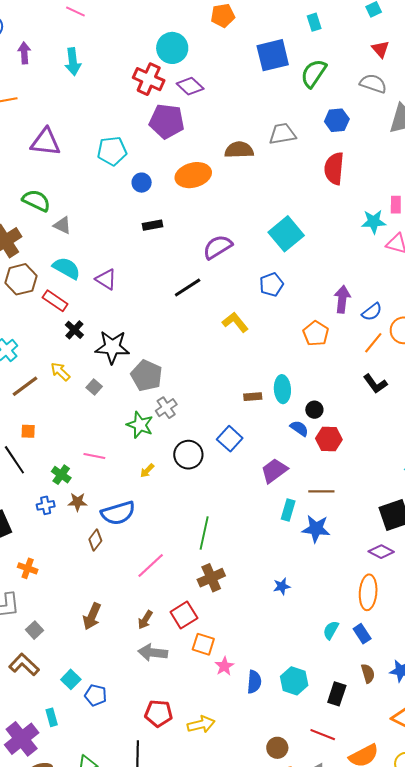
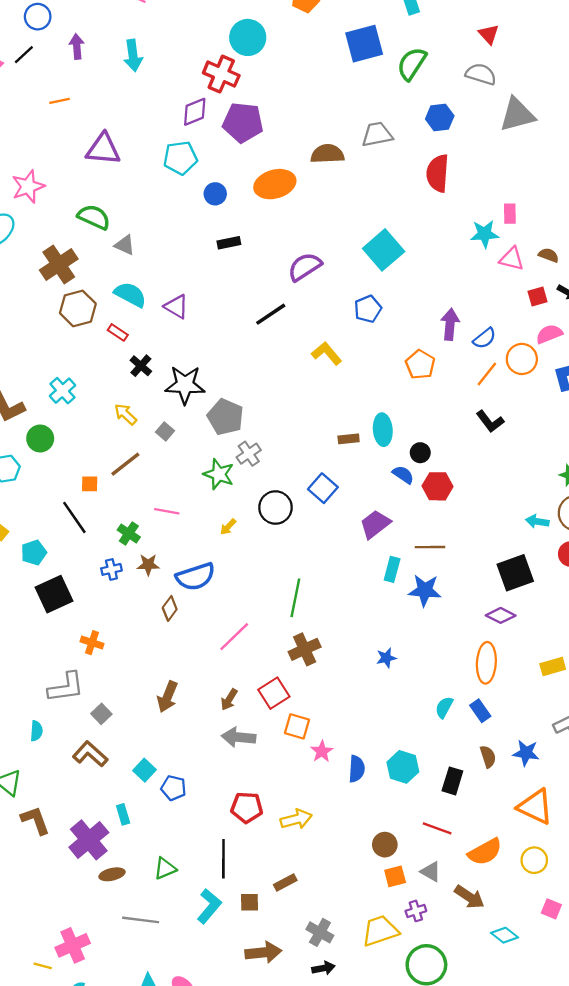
purple diamond: (190, 86) -> (195, 112), moved, turned -64
red rectangle: (55, 301) -> (118, 332), size x0.7
brown line: (25, 386) -> (125, 464), moved

